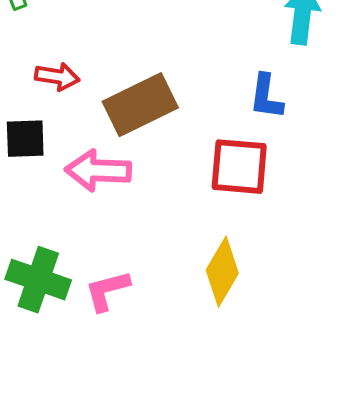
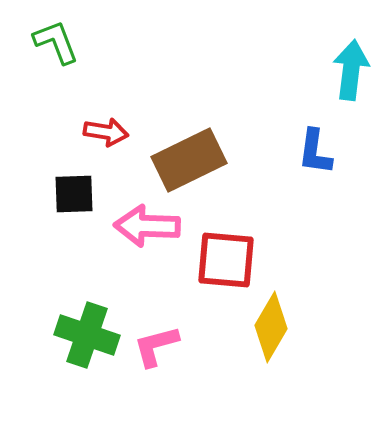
red square: (239, 167) -> (226, 260), moved

